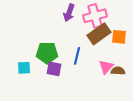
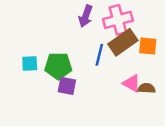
blue line: (77, 56) -> (99, 55), moved
pink triangle: (106, 67) -> (132, 83), turned -42
cyan square: (24, 68) -> (30, 63), moved

